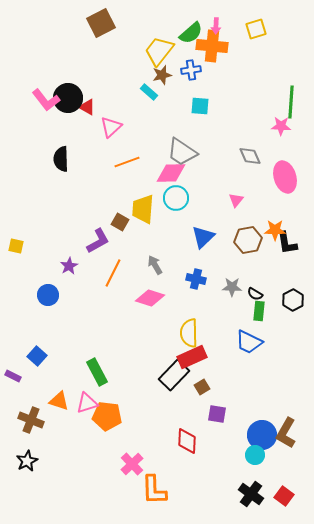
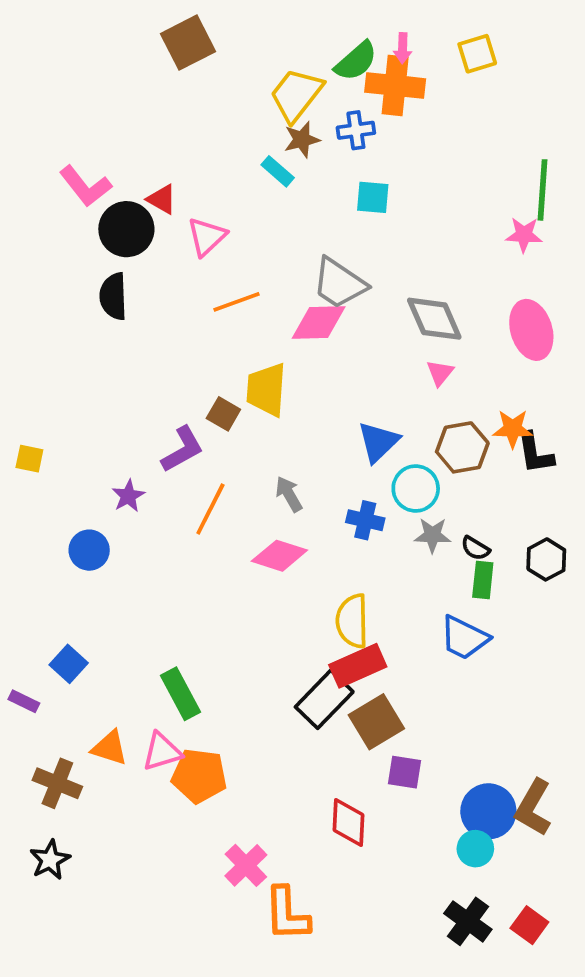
black circle: (68, 98) -> (126, 229), moved
gray diamond: (250, 156) -> (434, 319), moved, size x1.4
cyan circle: (176, 198) -> (416, 488), moved
brown square: (202, 387) -> (376, 722), size x1.8

